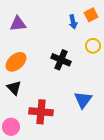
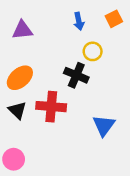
blue arrow: (73, 22) -> (79, 21), moved
yellow circle: (93, 46) -> (93, 51), moved
red cross: (41, 112) -> (51, 107), moved

